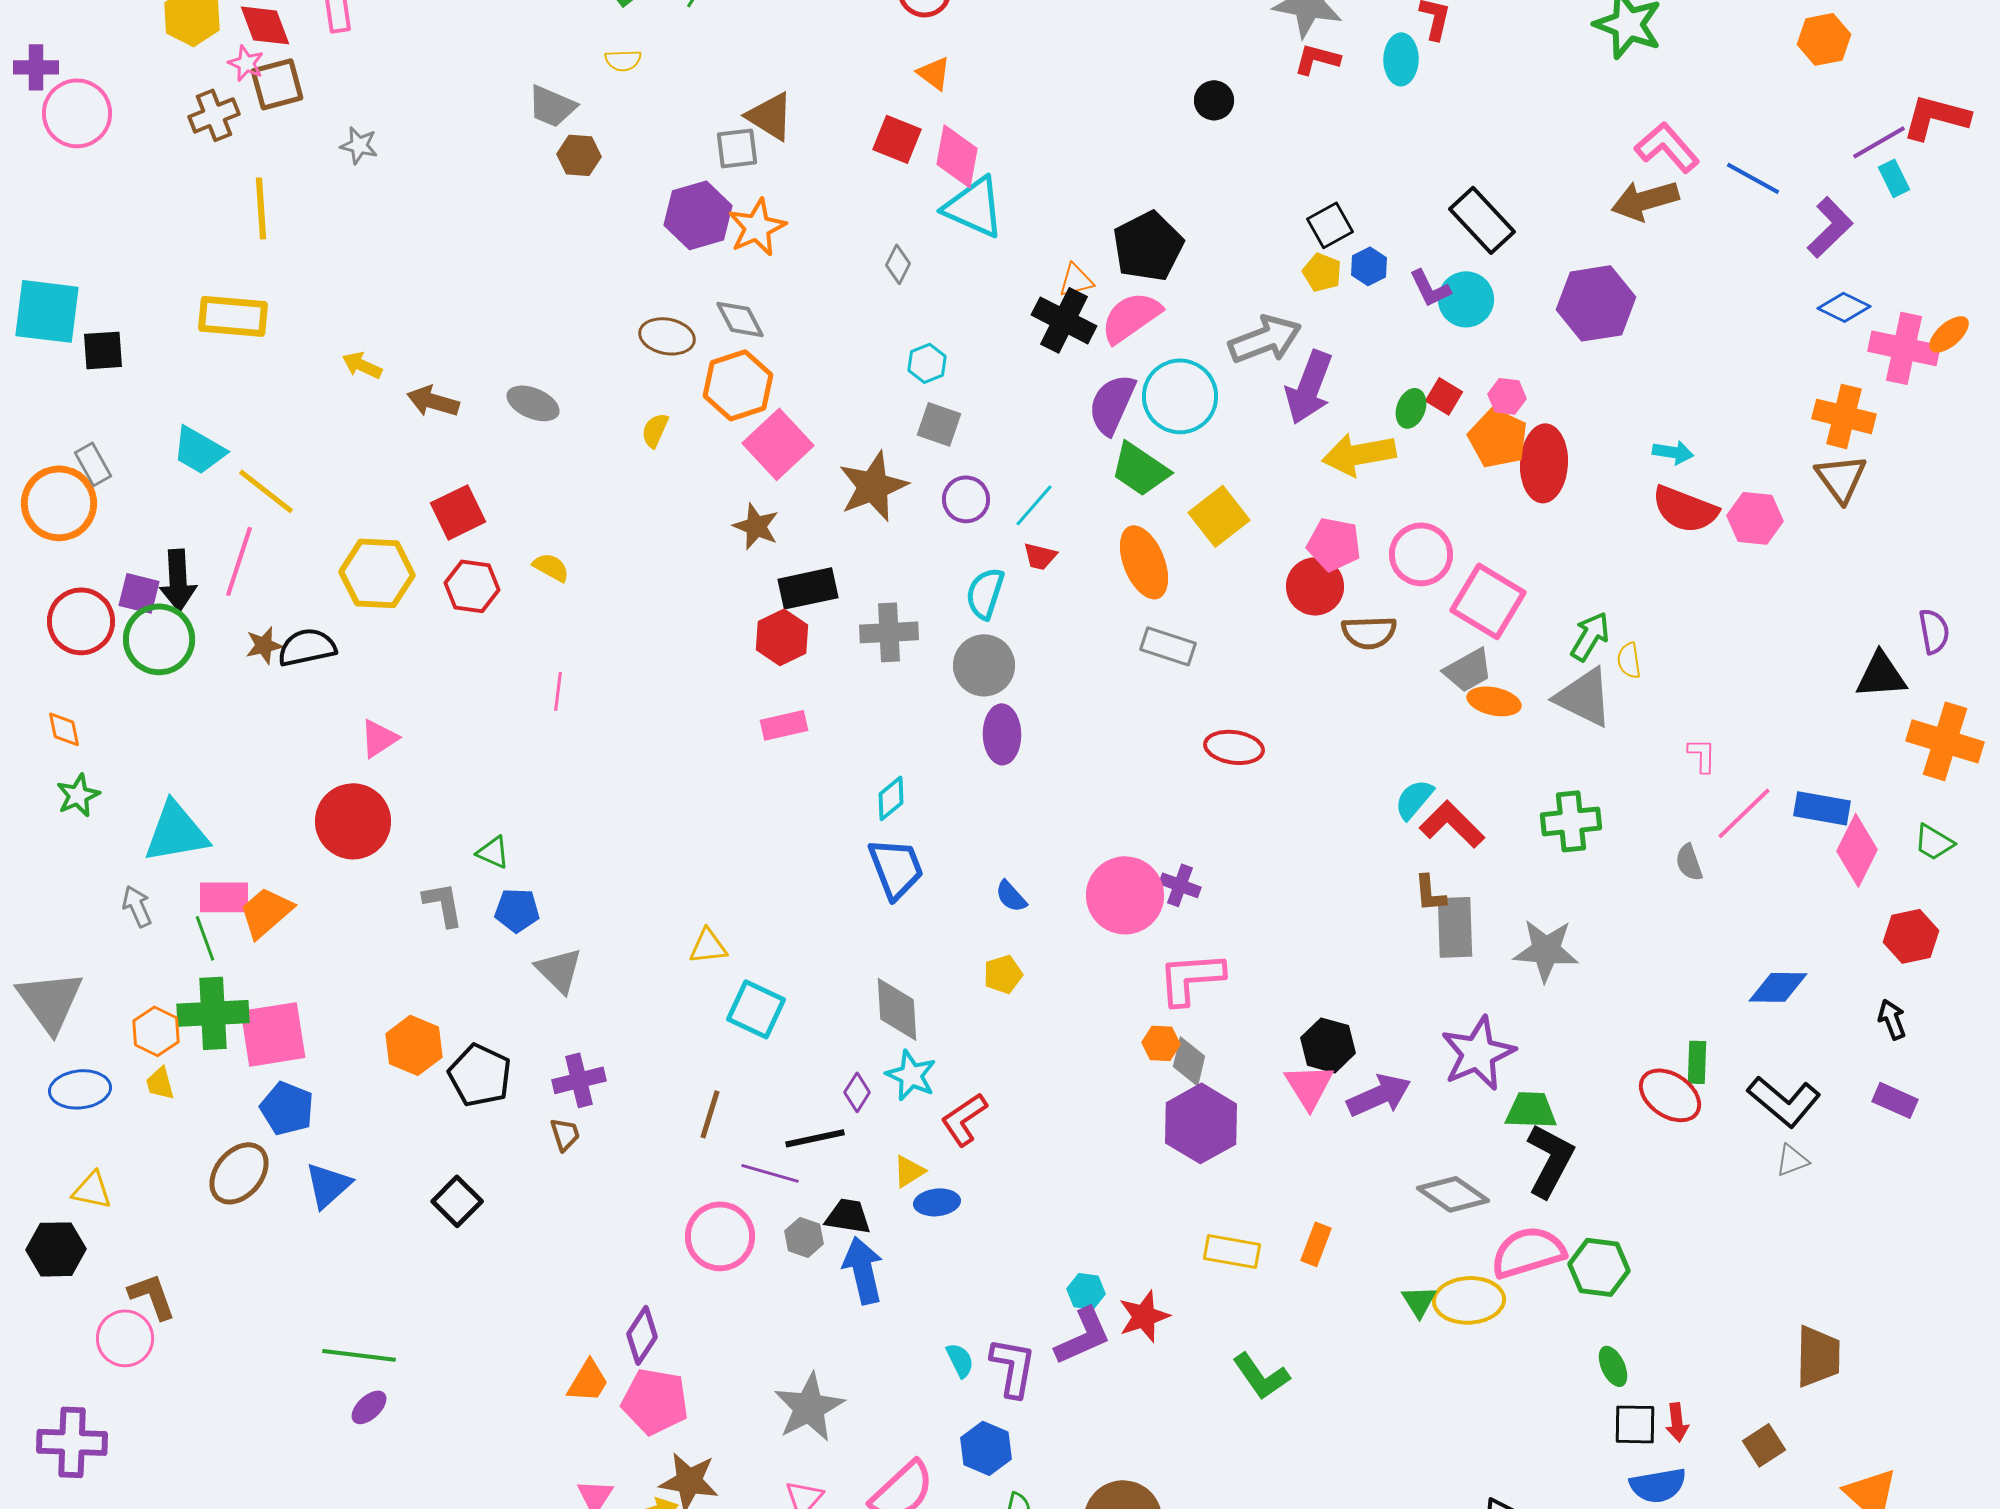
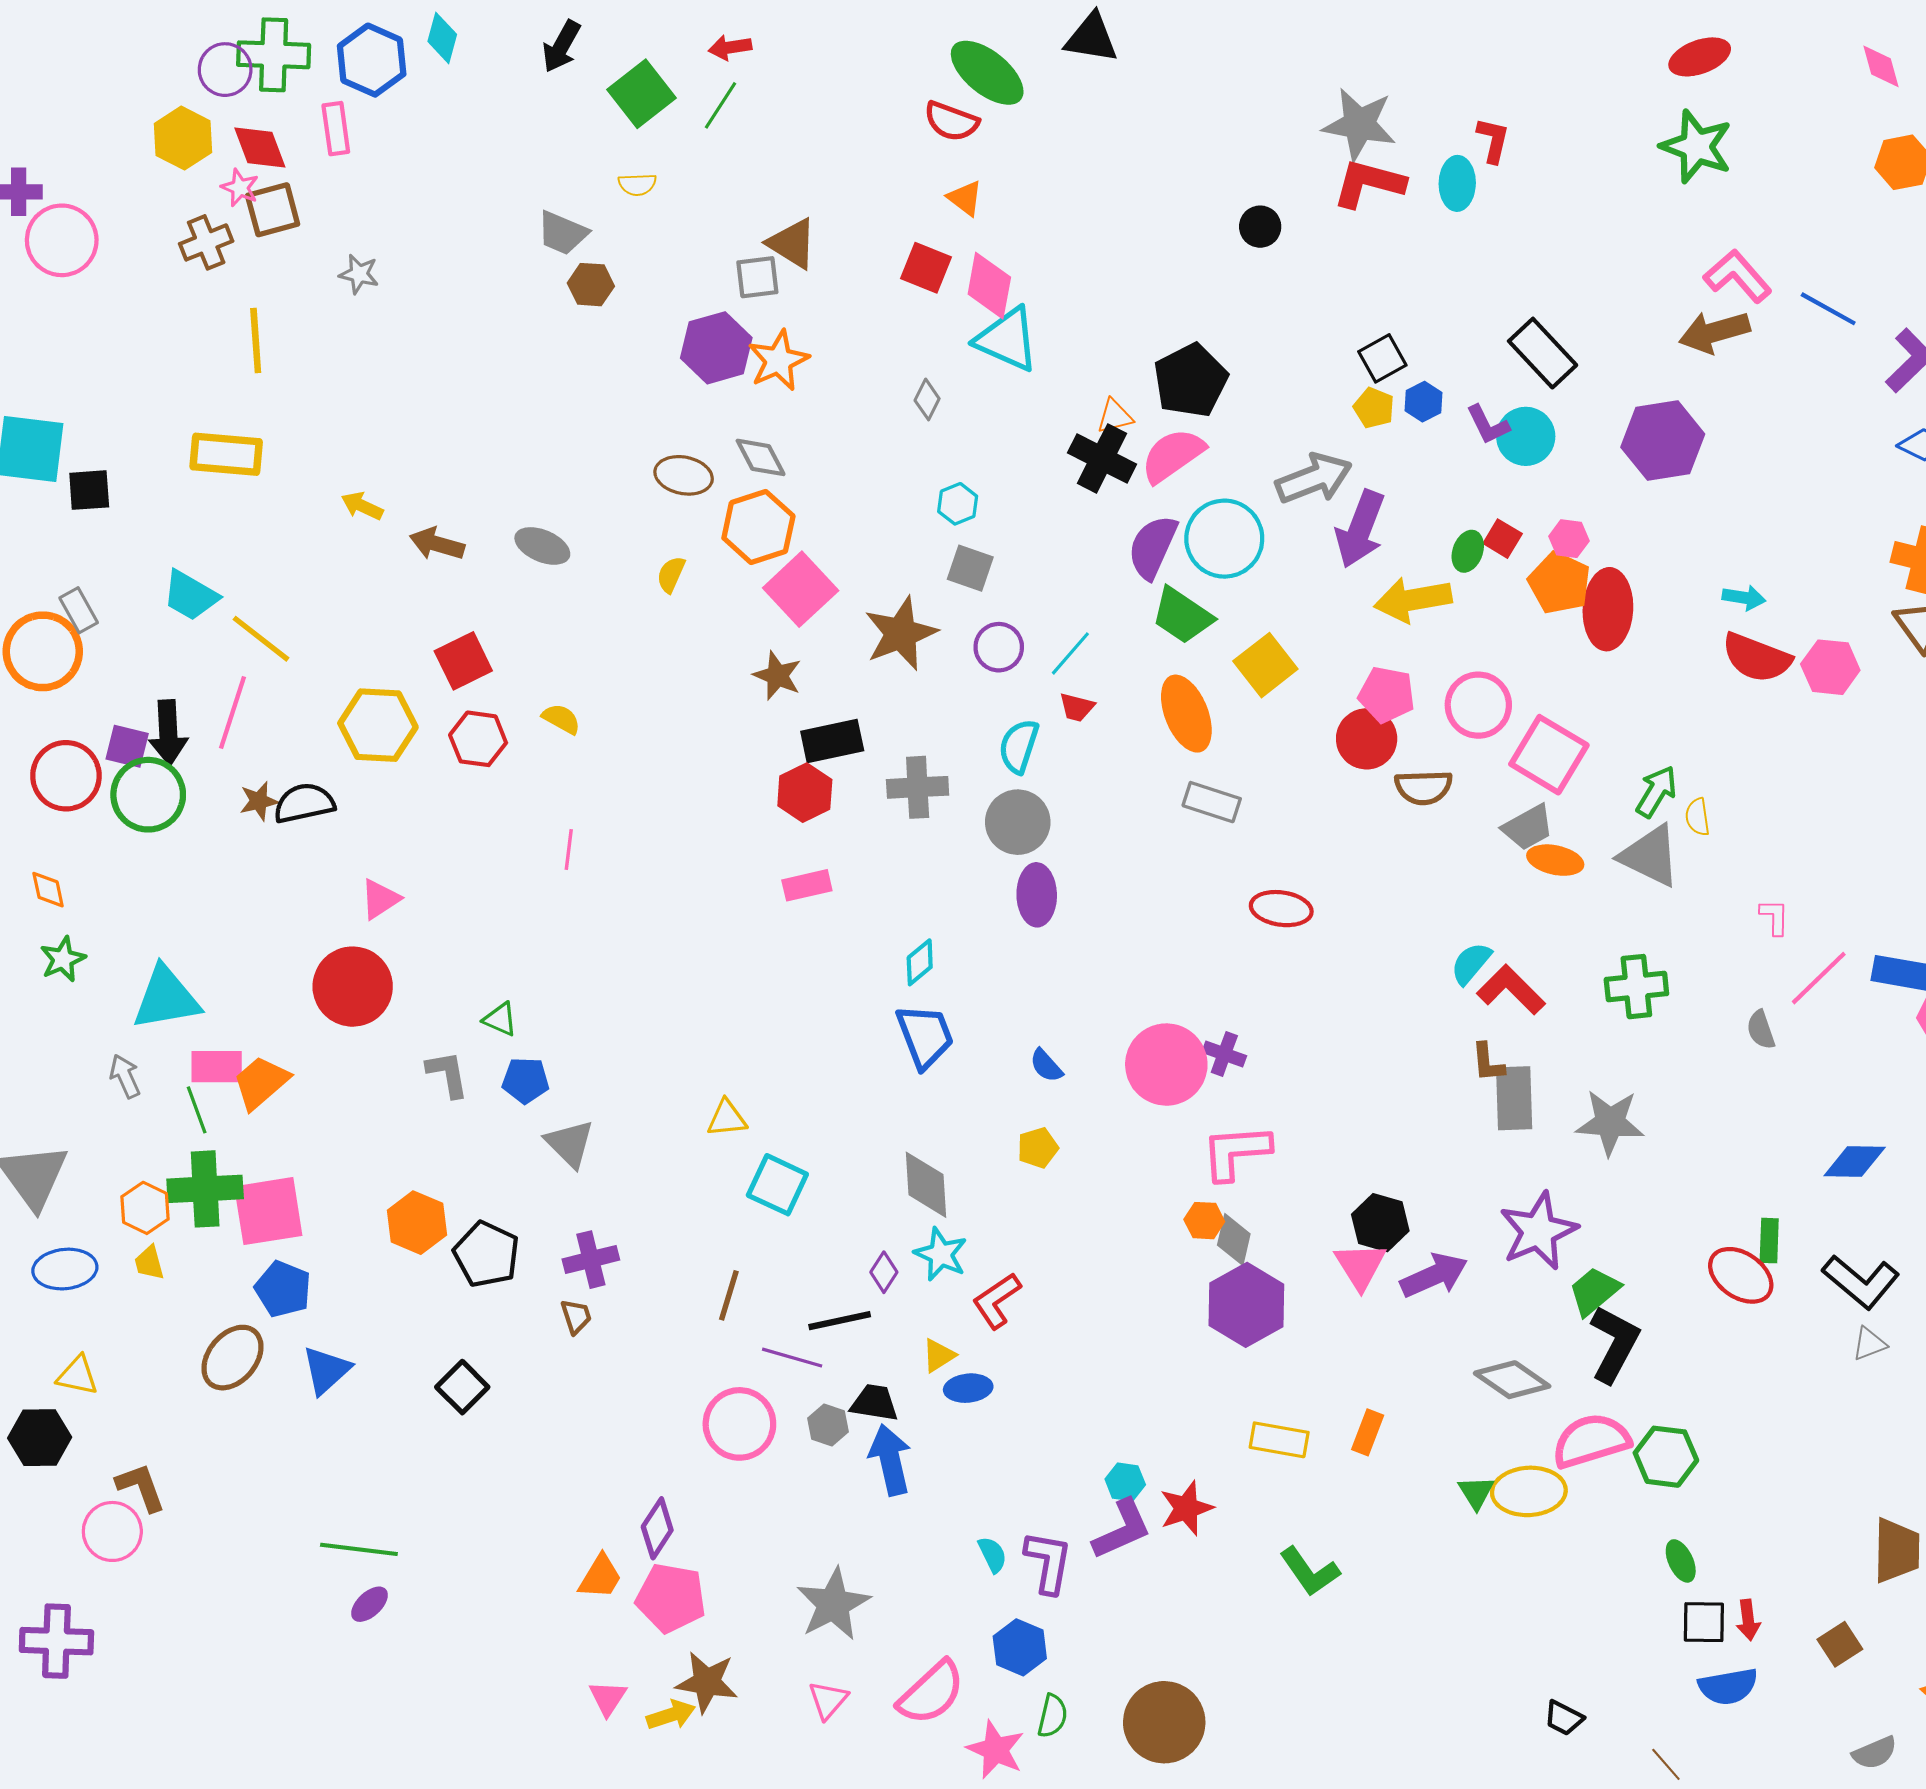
red L-shape: (1317, 59) -> (1369, 183), size x1.5
green trapezoid: (1531, 1110) -> (1594, 1291), turned -42

